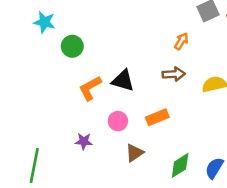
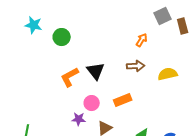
green circle: (72, 46) -> (62, 37), moved
black triangle: (123, 80) -> (96, 71), turned 36
purple star: (84, 141) -> (79, 119), moved

